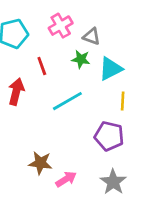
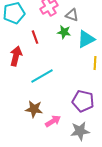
cyan line: (67, 101) -> (42, 76), moved
purple pentagon: (109, 136) -> (83, 101), moved
gray star: (113, 182) -> (80, 131), moved, turned 30

